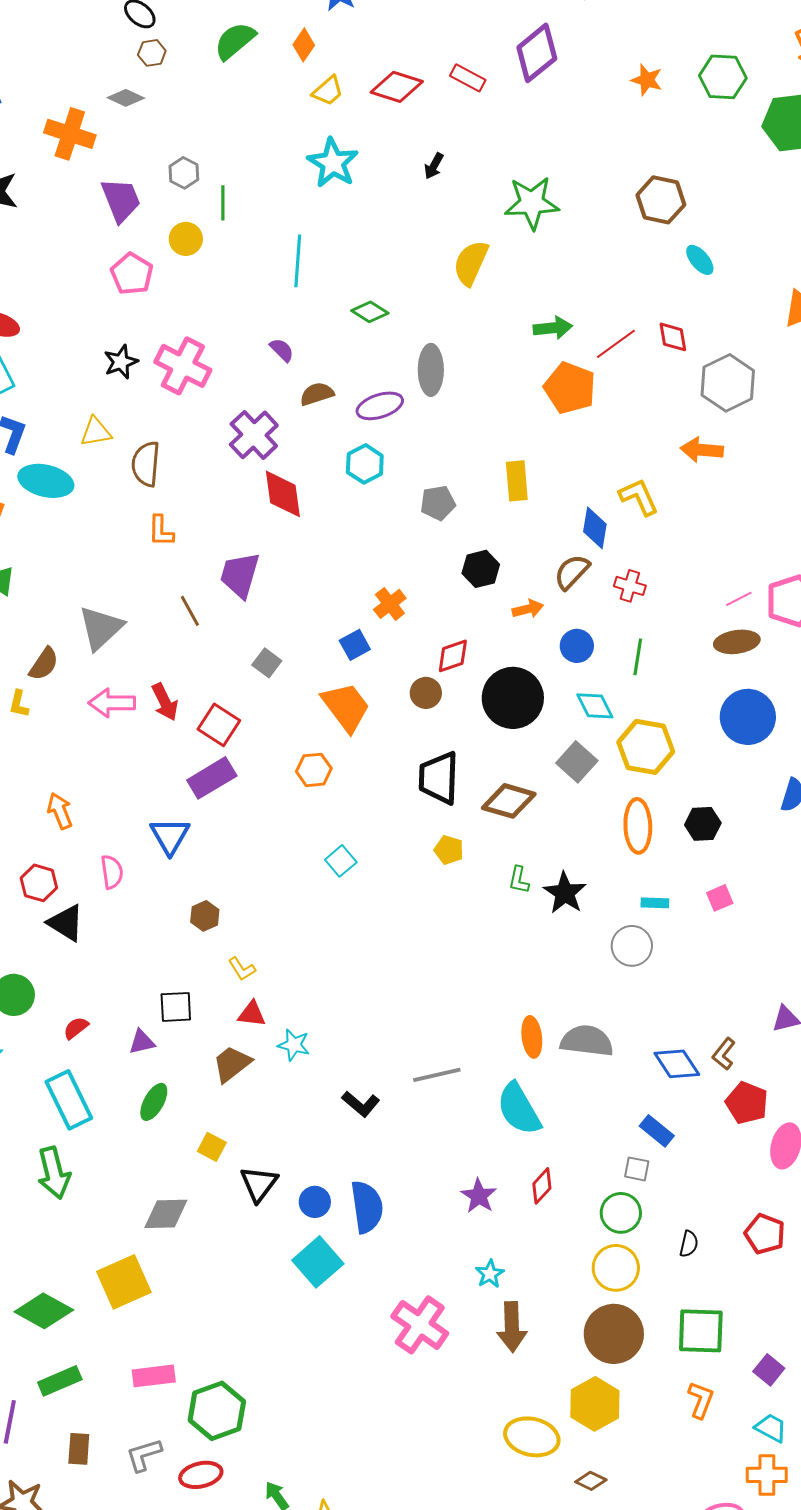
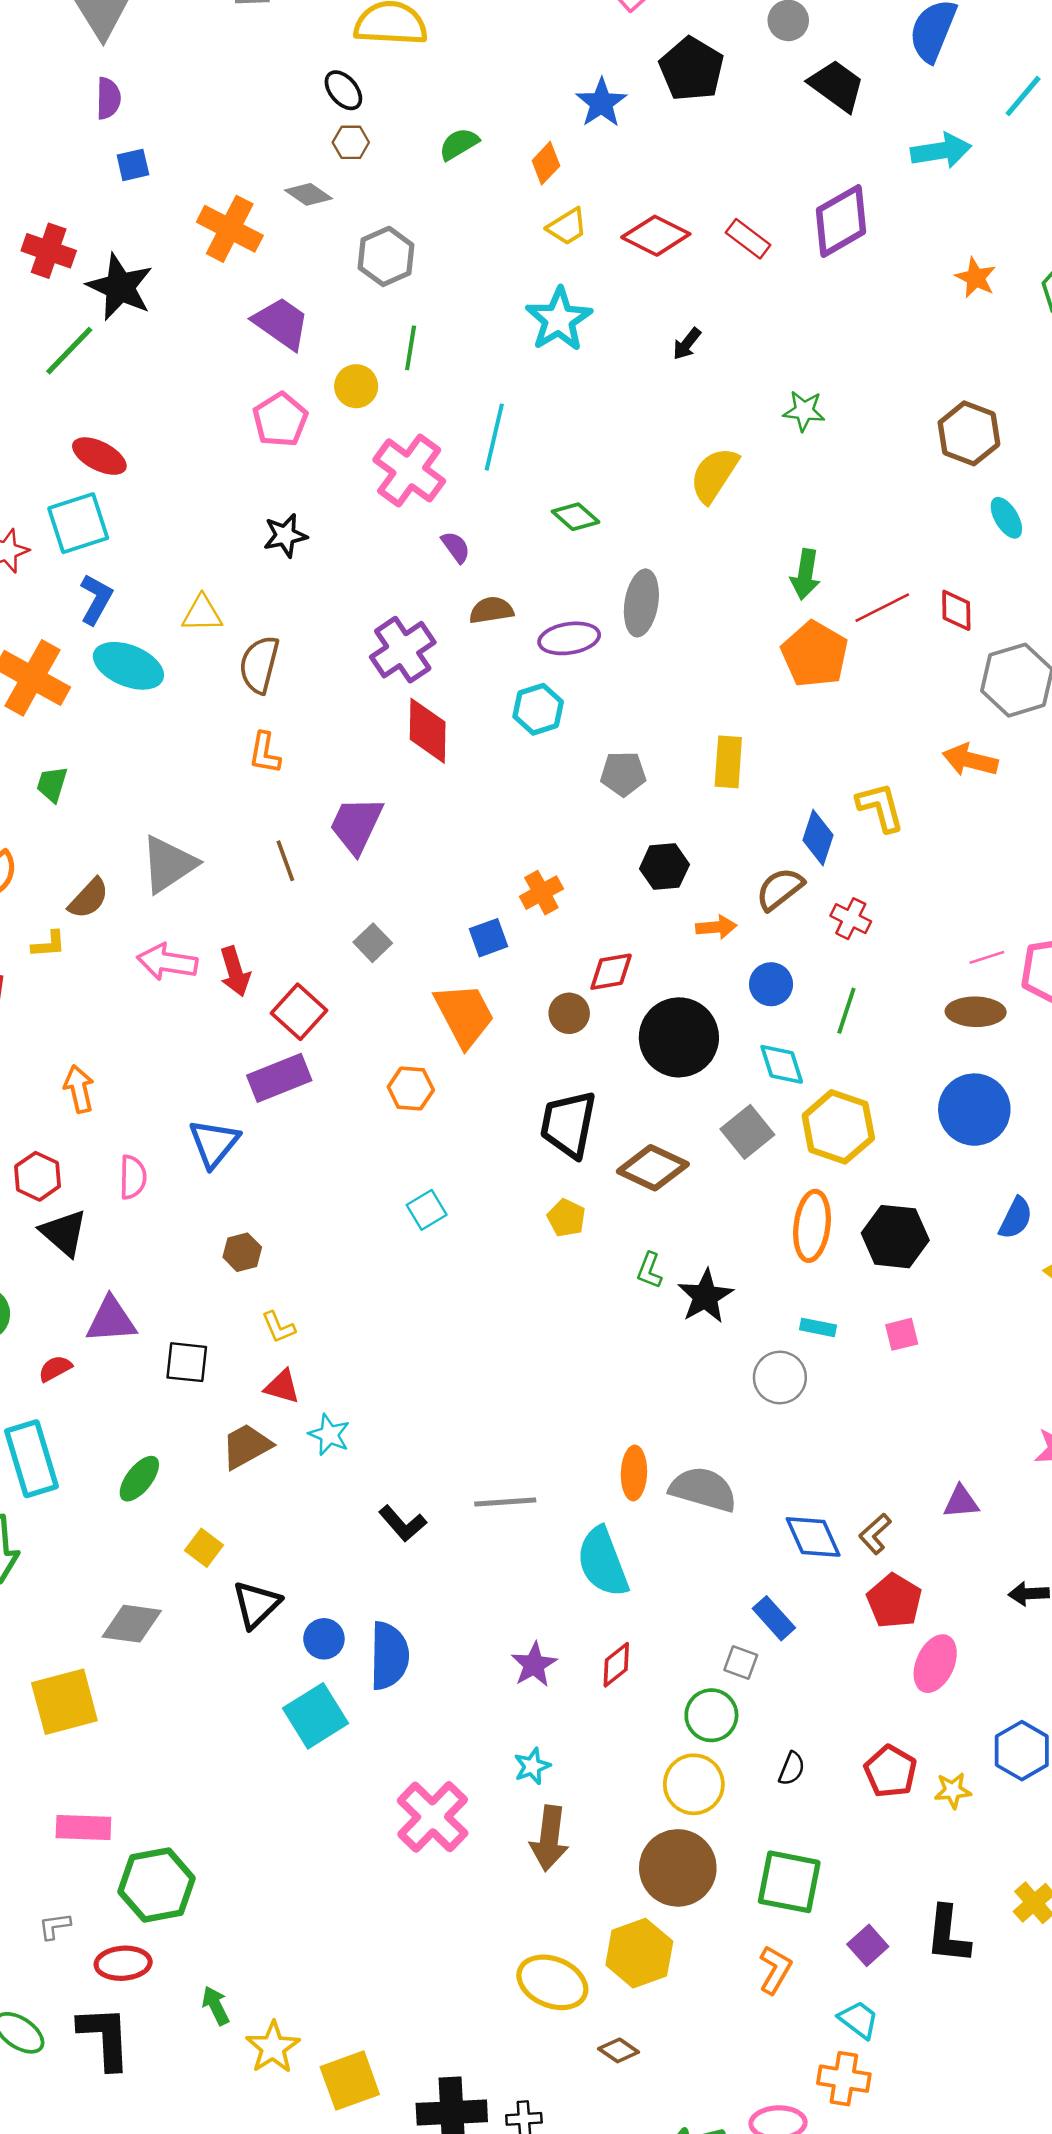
green semicircle: (235, 41) -> (459, 144), size x0.7
gray hexagon: (184, 173) -> (386, 256), moved, size x1.4
purple trapezoid: (121, 200) -> (281, 323), turned -42
green star: (532, 203) -> (804, 411), size x0.6
green arrow: (553, 328) -> (805, 574), turned 96
black star: (121, 362) -> (285, 535), moved
pink cross: (183, 366) -> (409, 470), moved
yellow L-shape: (19, 704) -> (49, 944), turned -116
black hexagon: (703, 824) -> (895, 1237), size x1.4
purple triangle: (142, 1042) -> (111, 1320), moved, size x1.5
gray L-shape: (144, 1455) -> (55, 1926), size x0.7

